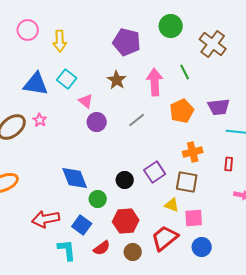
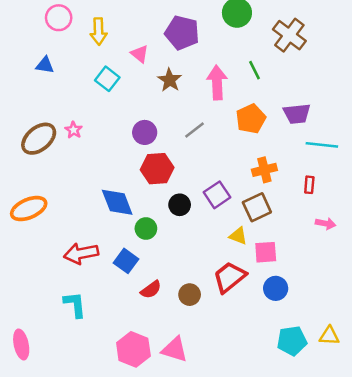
blue triangle: (36, 84) -> (45, 65), moved, size x0.6
pink triangle: (86, 101) -> (140, 54), moved
brown square: (187, 182) -> (257, 207), turned -35
red hexagon: (126, 221) -> (157, 169), moved
cyan L-shape: (67, 250) -> (75, 305), moved

